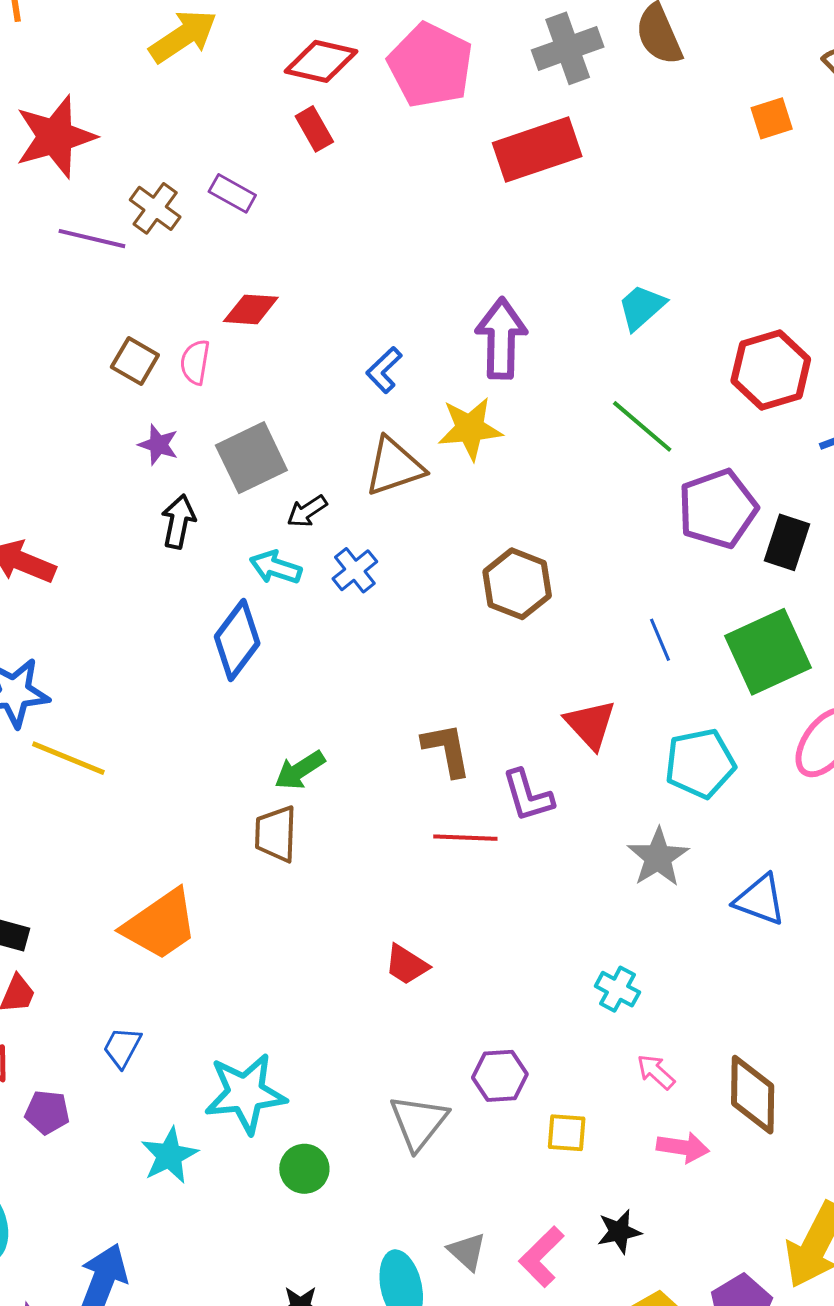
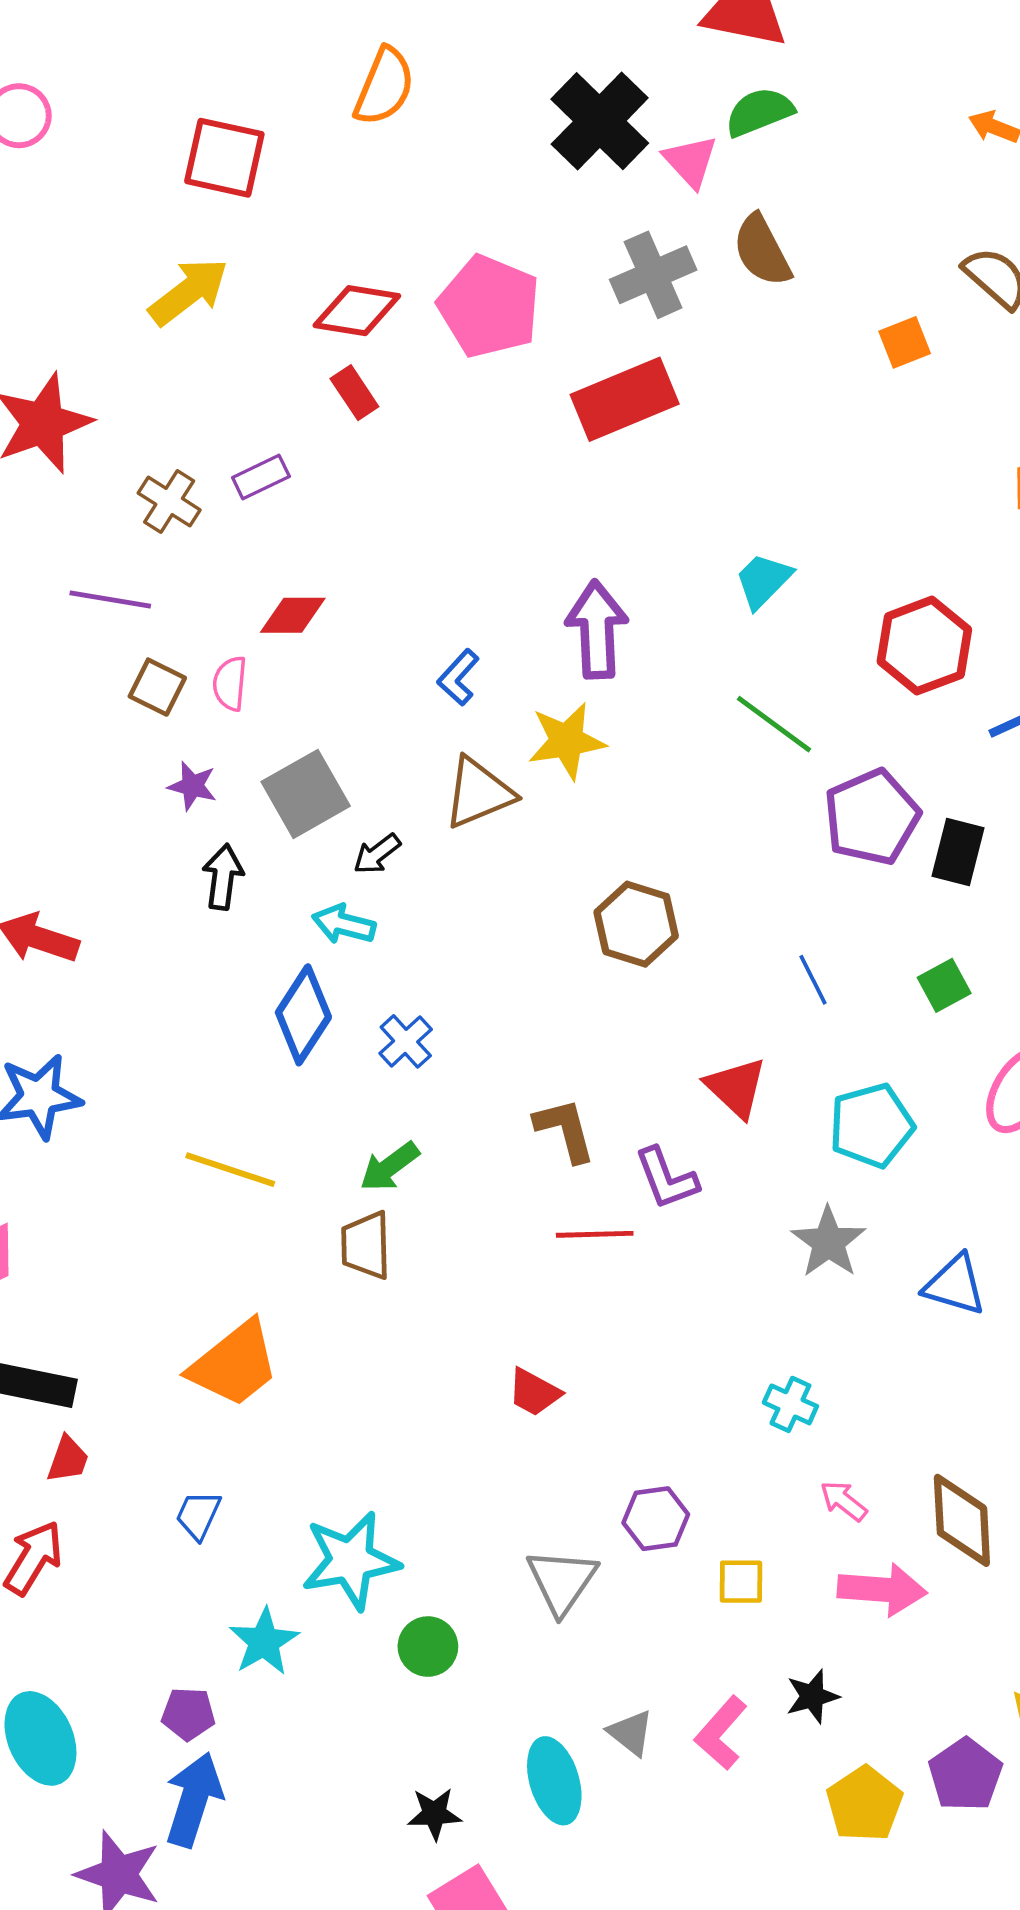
purple rectangle: (232, 193) -> (261, 477), turned -51
purple line: (92, 239) -> (110, 599), moved
blue cross: (355, 570) -> (406, 1041), moved
green square: (768, 652) -> (944, 985), size x0.5
yellow line: (68, 758) -> (230, 1170), moved
purple pentagon: (47, 1112) -> (188, 1714), moved
pink arrow: (683, 1147) -> (882, 1590), size x1.4

